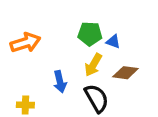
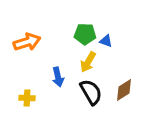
brown diamond: (125, 73) -> (124, 90), moved, turned -40

